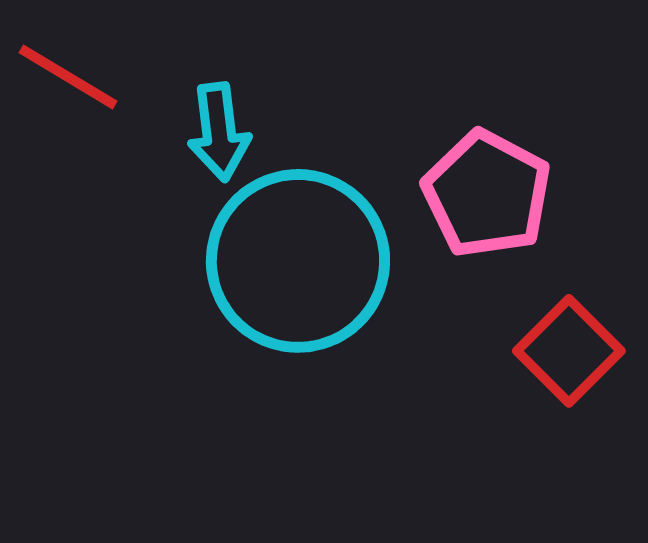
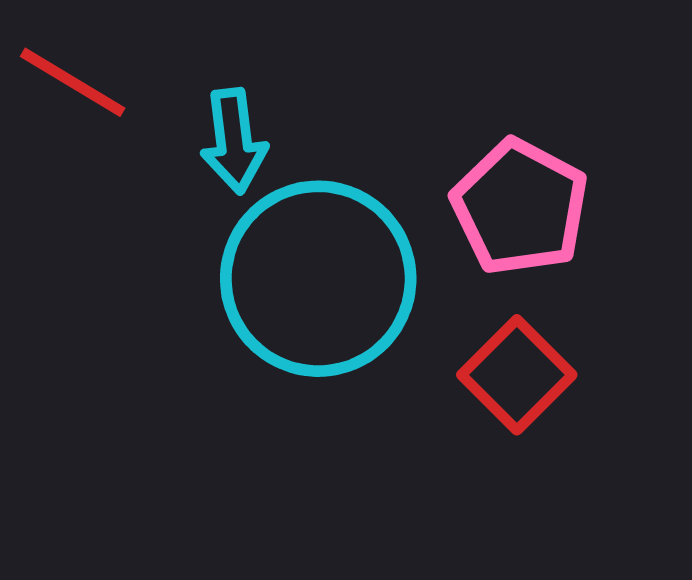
red square: (569, 351) -> (517, 375), moved

